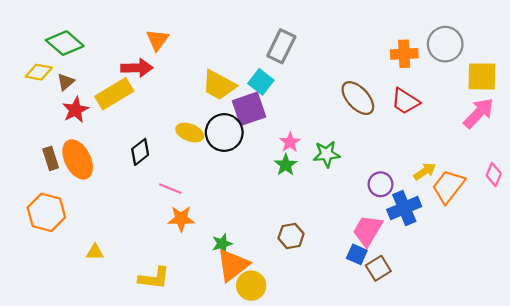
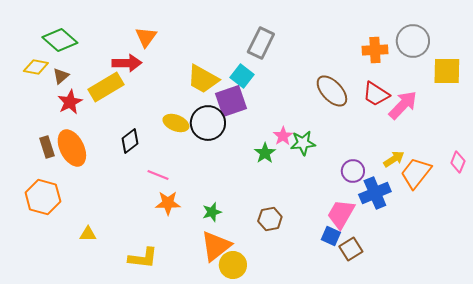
pink arrow: (479, 113) -> (403, 105), moved
pink star: (290, 142) -> (283, 136), moved
green star: (222, 244) -> (212, 212), moved

